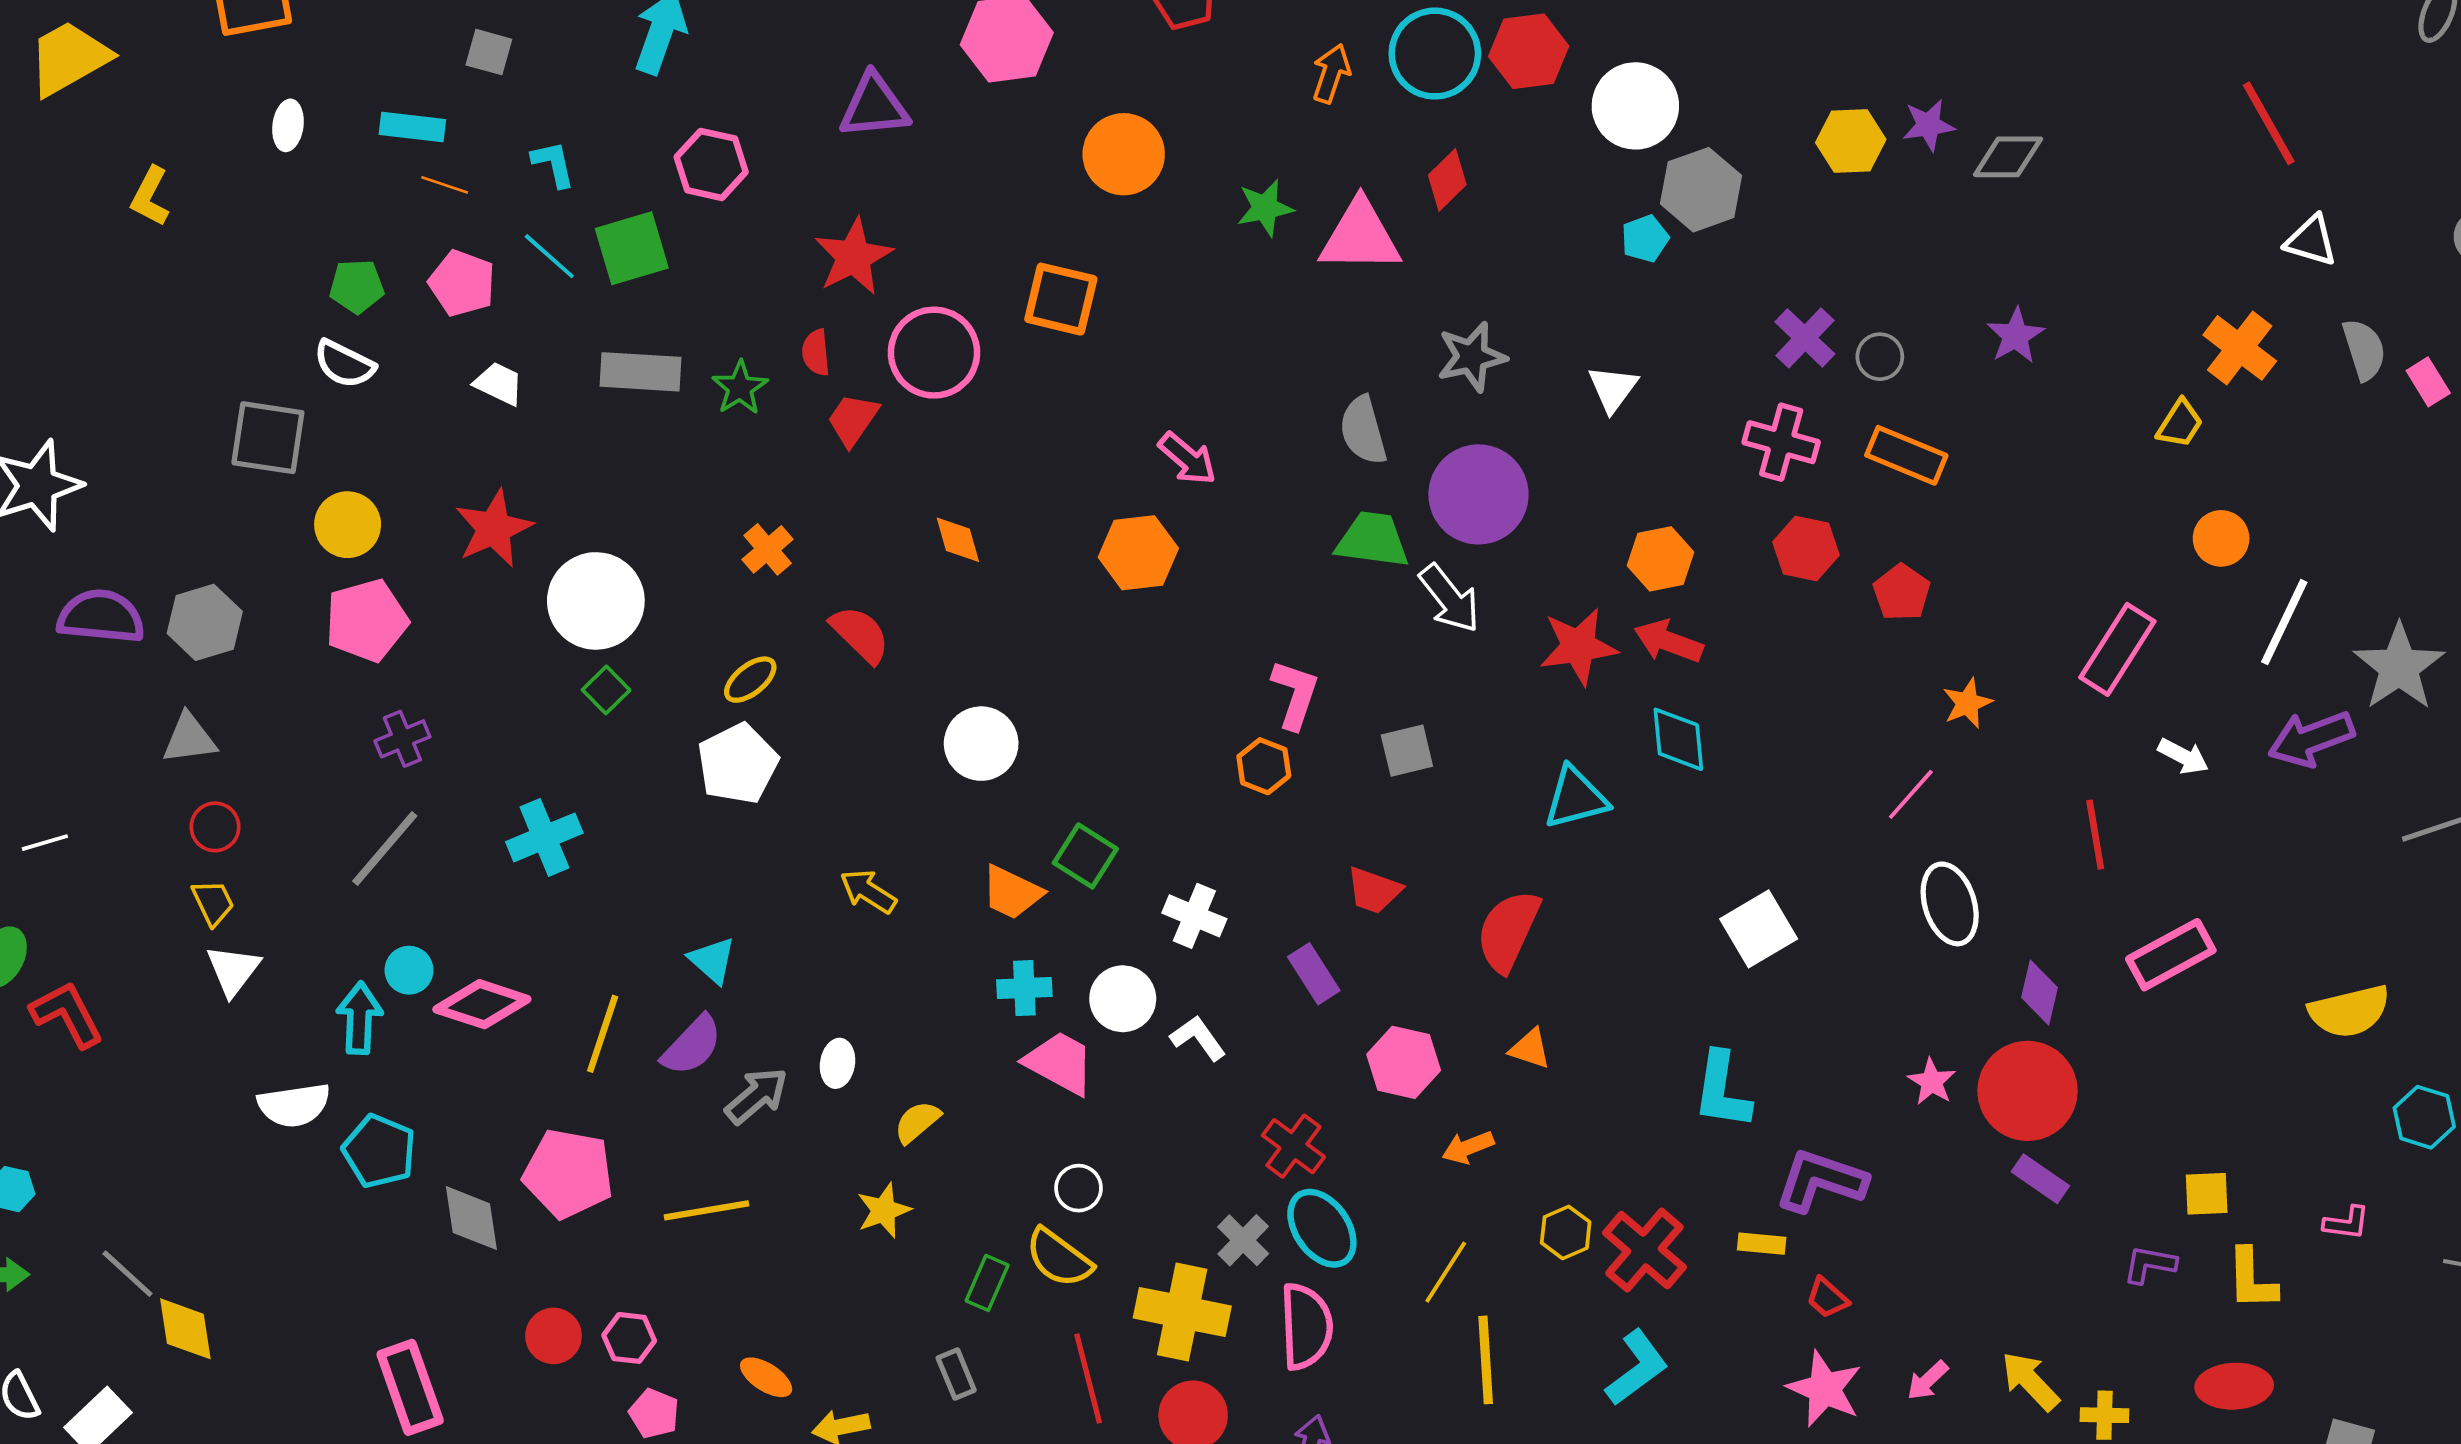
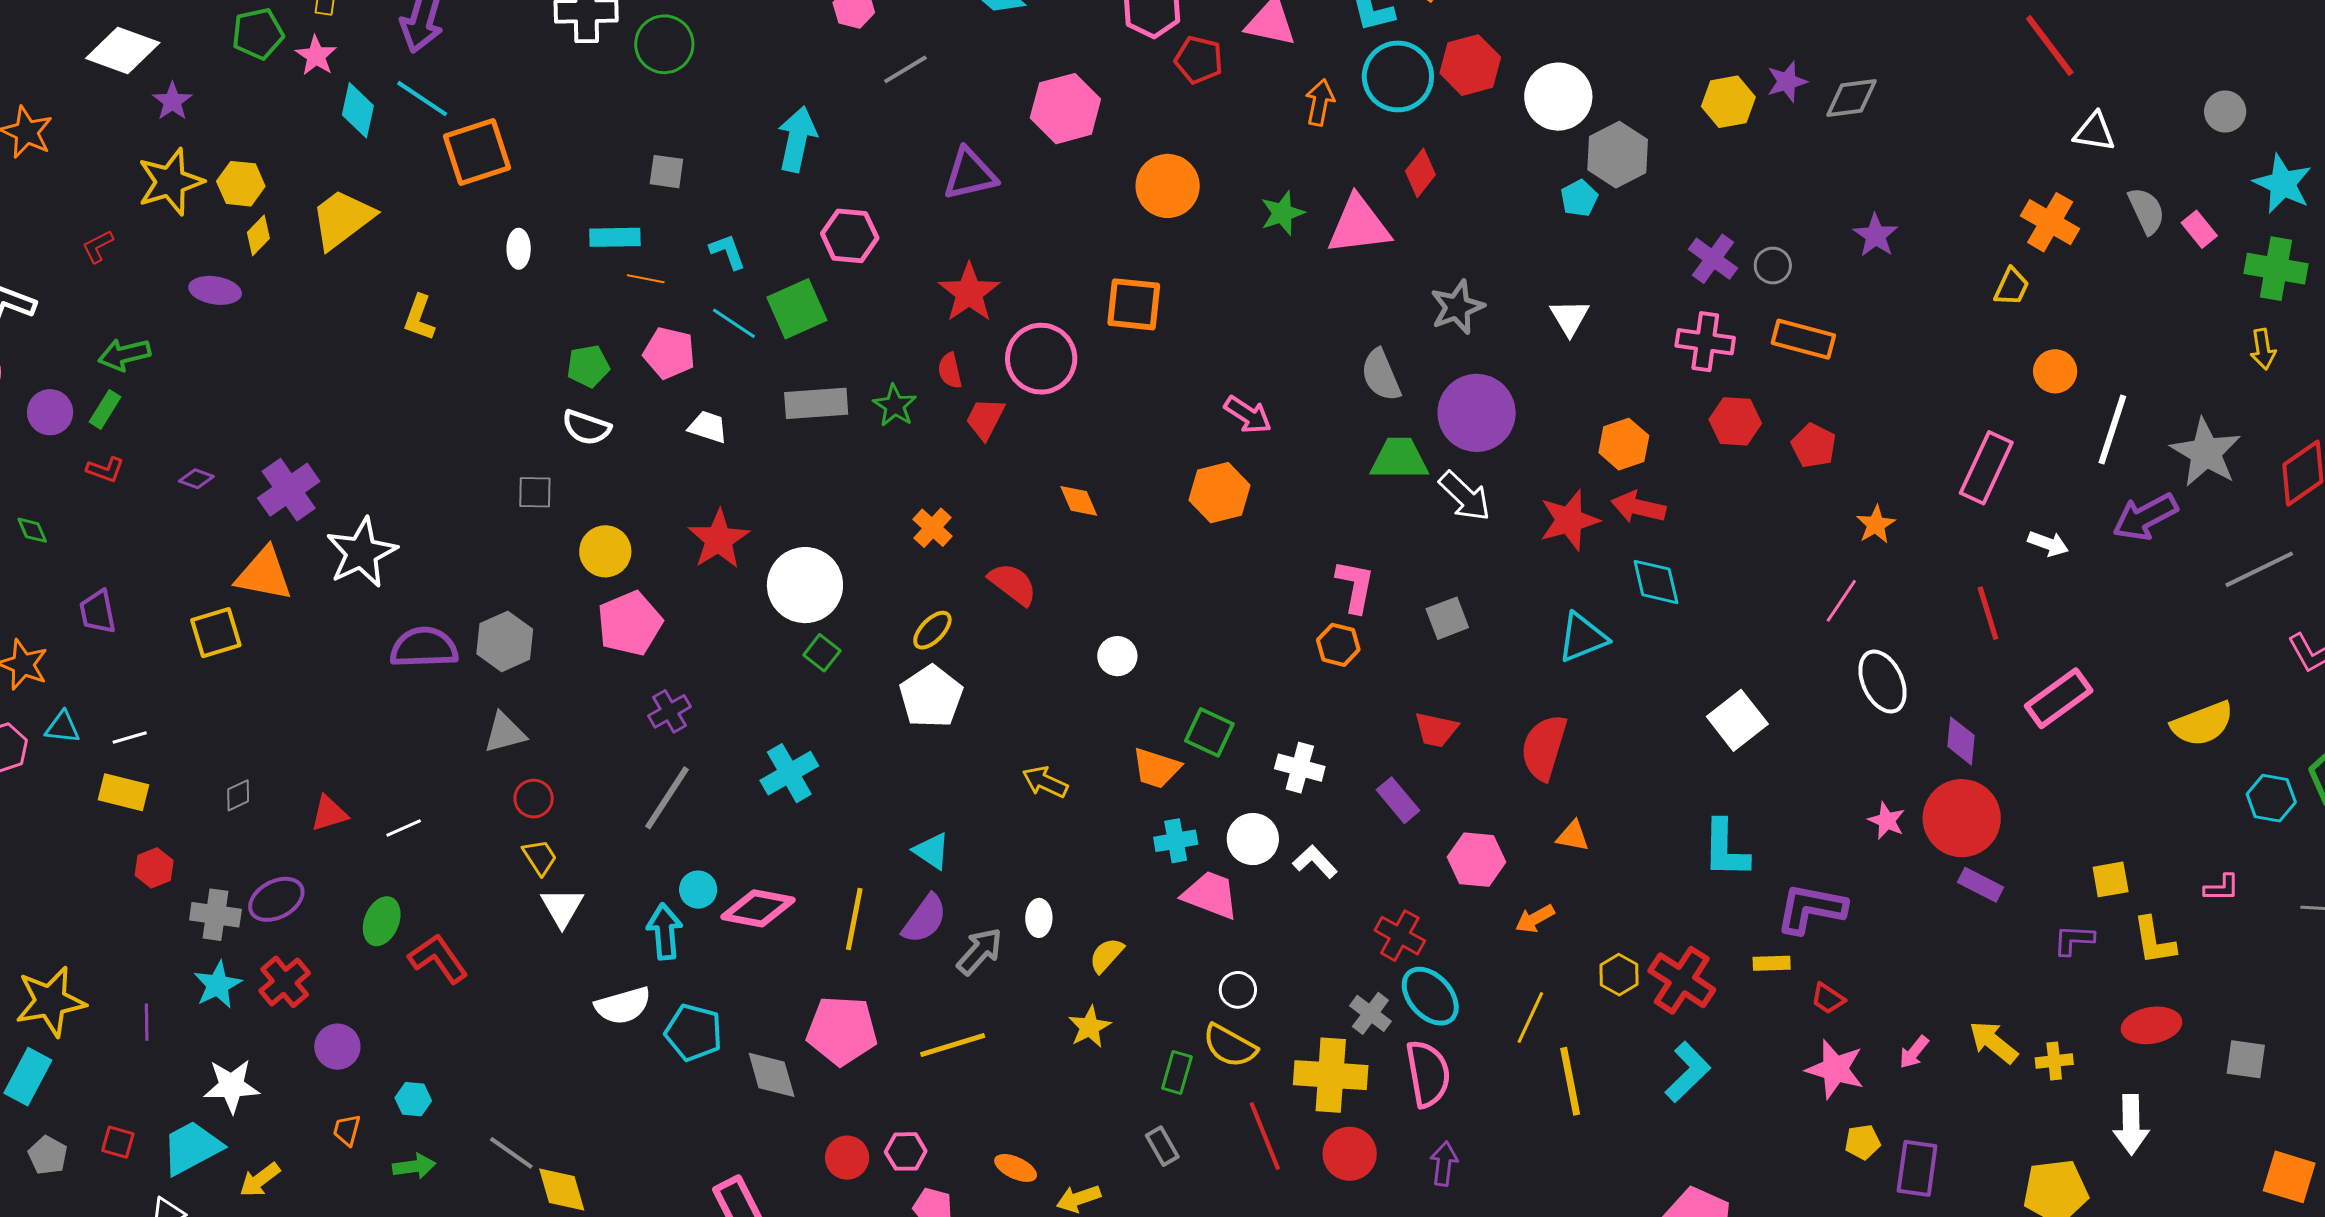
gray square: (268, 438) -> (535, 492), size x0.6
white circle: (981, 744) -> (1117, 656), size x0.7

